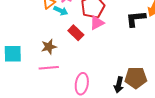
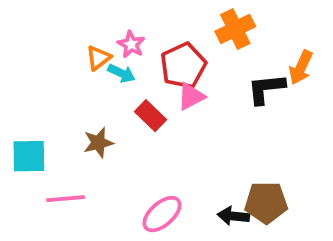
pink line: (49, 68) -> (66, 199), moved
pink ellipse: (82, 84) -> (162, 214), turned 40
black arrow: (119, 85) -> (233, 216), turned 84

